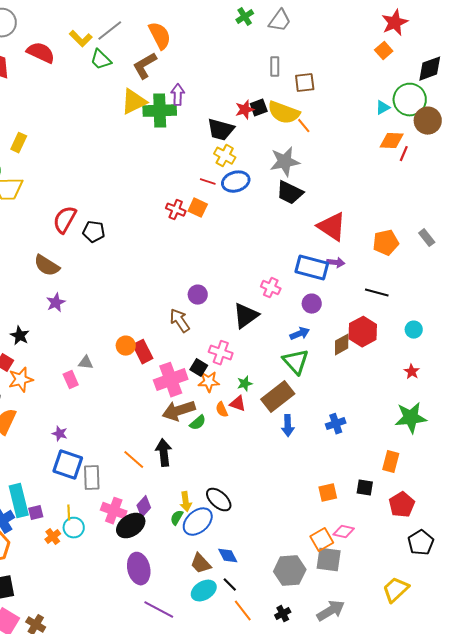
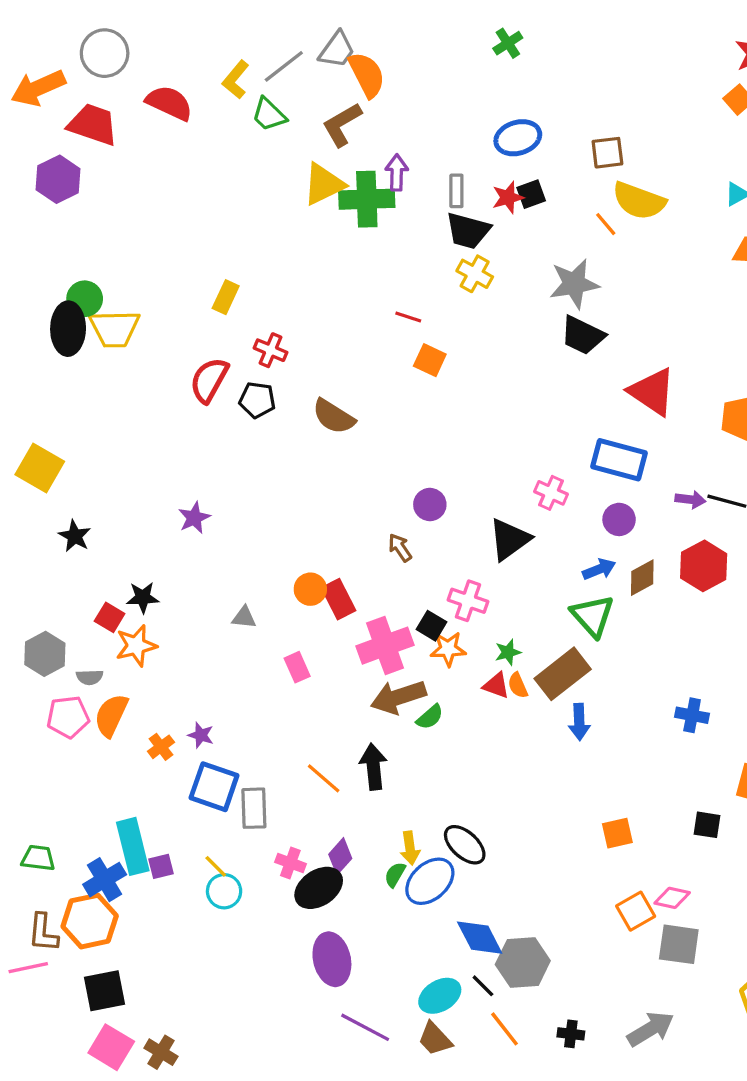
gray trapezoid: (280, 21) -> (337, 50), moved
yellow L-shape: (81, 39) -> (236, 80), turned 85
gray rectangle: (275, 67) -> (456, 191), moved
yellow semicircle: (284, 113) -> (639, 201), moved
yellow rectangle: (19, 143) -> (226, 297), moved
red line: (208, 182) -> (408, 317), moved
blue ellipse: (236, 182) -> (518, 138), moved
red cross: (176, 210) -> (271, 350), moved
purple arrow: (336, 263) -> (690, 500), moved
brown semicircle: (47, 266) -> (334, 417), moved
brown arrow: (180, 321) -> (400, 548), size x0.7
black star: (20, 336) -> (143, 597), moved, turned -30
brown diamond: (342, 345) -> (642, 578), moved
pink rectangle: (71, 380) -> (297, 667), moved
orange semicircle: (222, 410) -> (518, 685), moved
blue cross: (336, 424) -> (692, 715), moved, turned 30
orange square: (328, 493) -> (617, 833), moved
pink cross: (114, 511) -> (290, 863), size x0.7
yellow line: (69, 513) -> (216, 866), turned -42
orange cross: (53, 537) -> (161, 747), moved
blue diamond: (228, 556) -> (480, 938), size x1.4
gray square: (329, 560) -> (679, 944), moved
brown trapezoid: (201, 564) -> (435, 1039), moved
gray hexagon: (290, 571) -> (523, 963), moved
black cross: (283, 614) -> (571, 1034), turned 35

